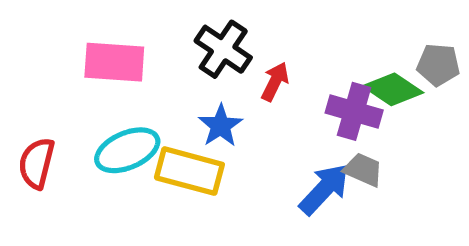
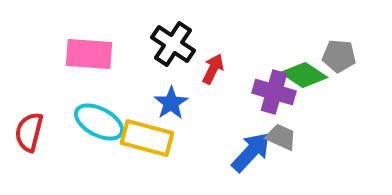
cyan ellipse: (127, 150) -> (99, 122), turned 51

